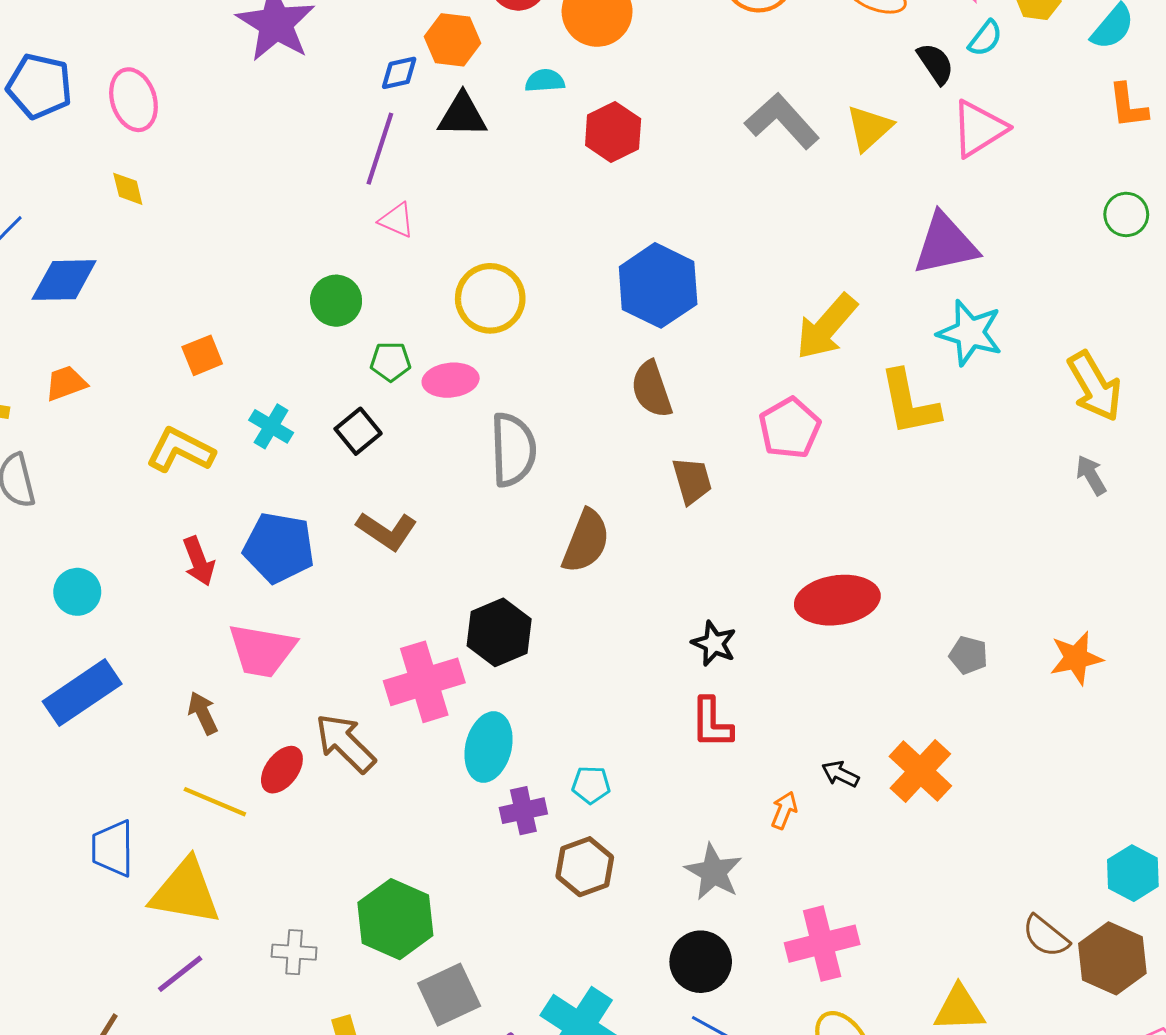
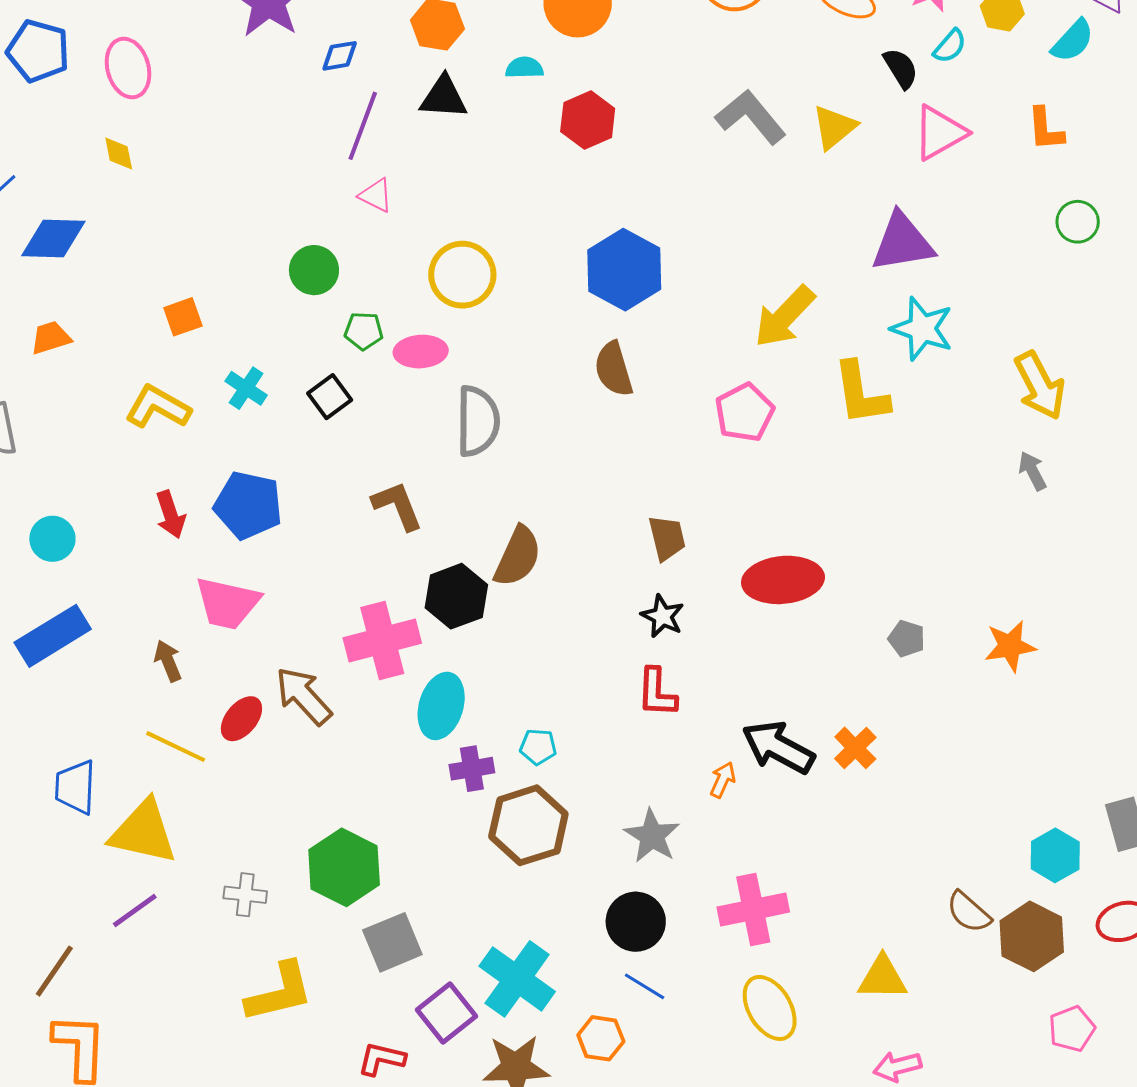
blue diamond: (399, 73) -> (340, 56), moved
orange L-shape: (1128, 106) -> (1046, 129), moved
brown trapezoid: (692, 481) -> (667, 538), moved
brown L-shape: (387, 531) -> (397, 506), moved, turned -148
brown semicircle: (586, 541) -> (518, 556), moved
orange cross: (920, 771) -> (855, 748), size x0.7
black arrow: (840, 774) -> (778, 747), size x2.0
brown hexagon: (585, 867) -> (528, 825), size x1.4

